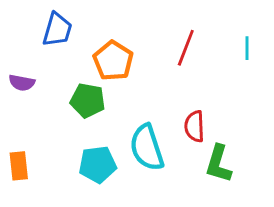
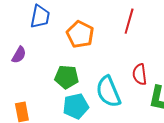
purple semicircle: (22, 83) -> (19, 55), turned -66
green pentagon: (88, 100) -> (67, 77), moved

